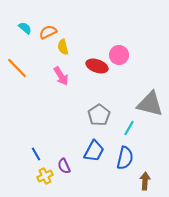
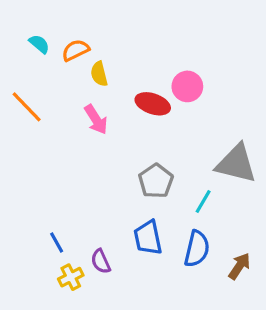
blue trapezoid: (94, 151) -> (148, 238), turned 140
brown arrow: (145, 181) -> (239, 266), moved, turned 30

